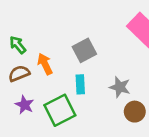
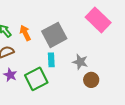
gray square: (84, 50) -> (54, 35), size x1.4
orange arrow: (45, 64) -> (25, 33), moved

